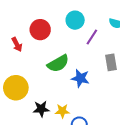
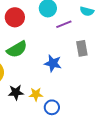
purple line: (92, 37) -> (64, 24), turned 35
green semicircle: (58, 63) -> (17, 49), moved

